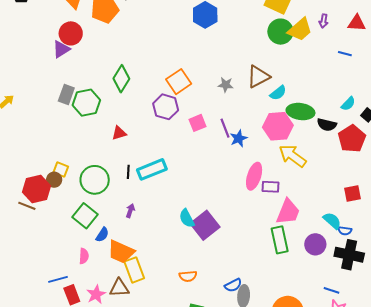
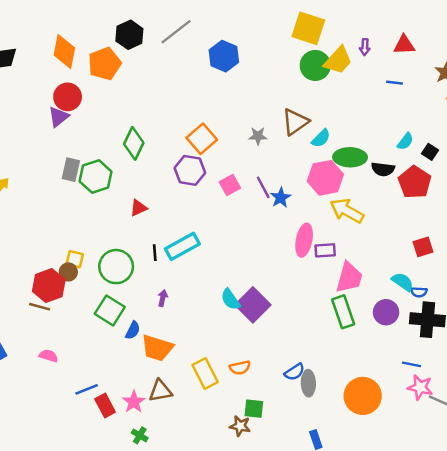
pink semicircle: (84, 256) -> (49, 356), moved, turned -70
yellow rectangle: (134, 270) -> (205, 373), moved

